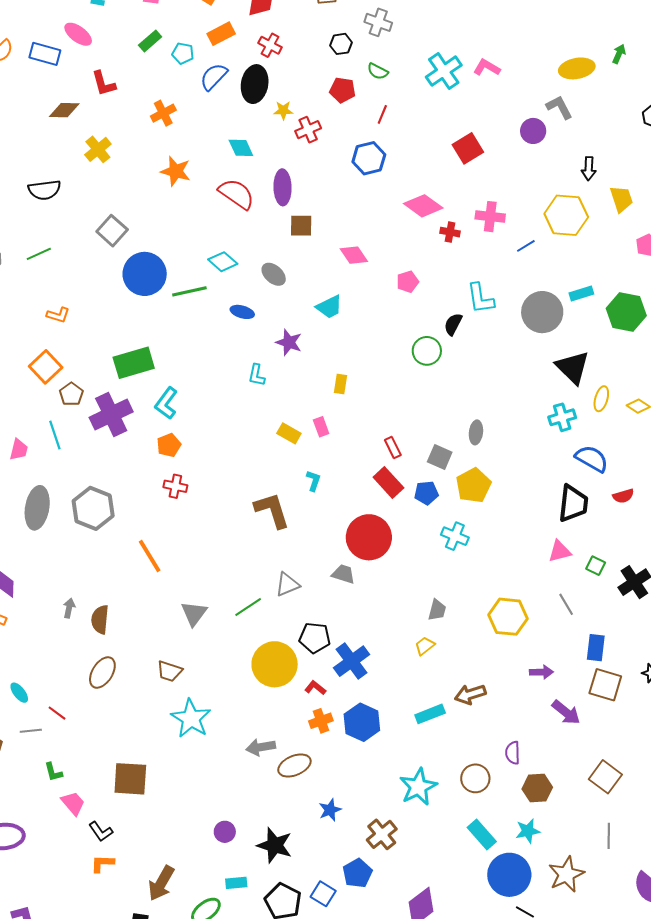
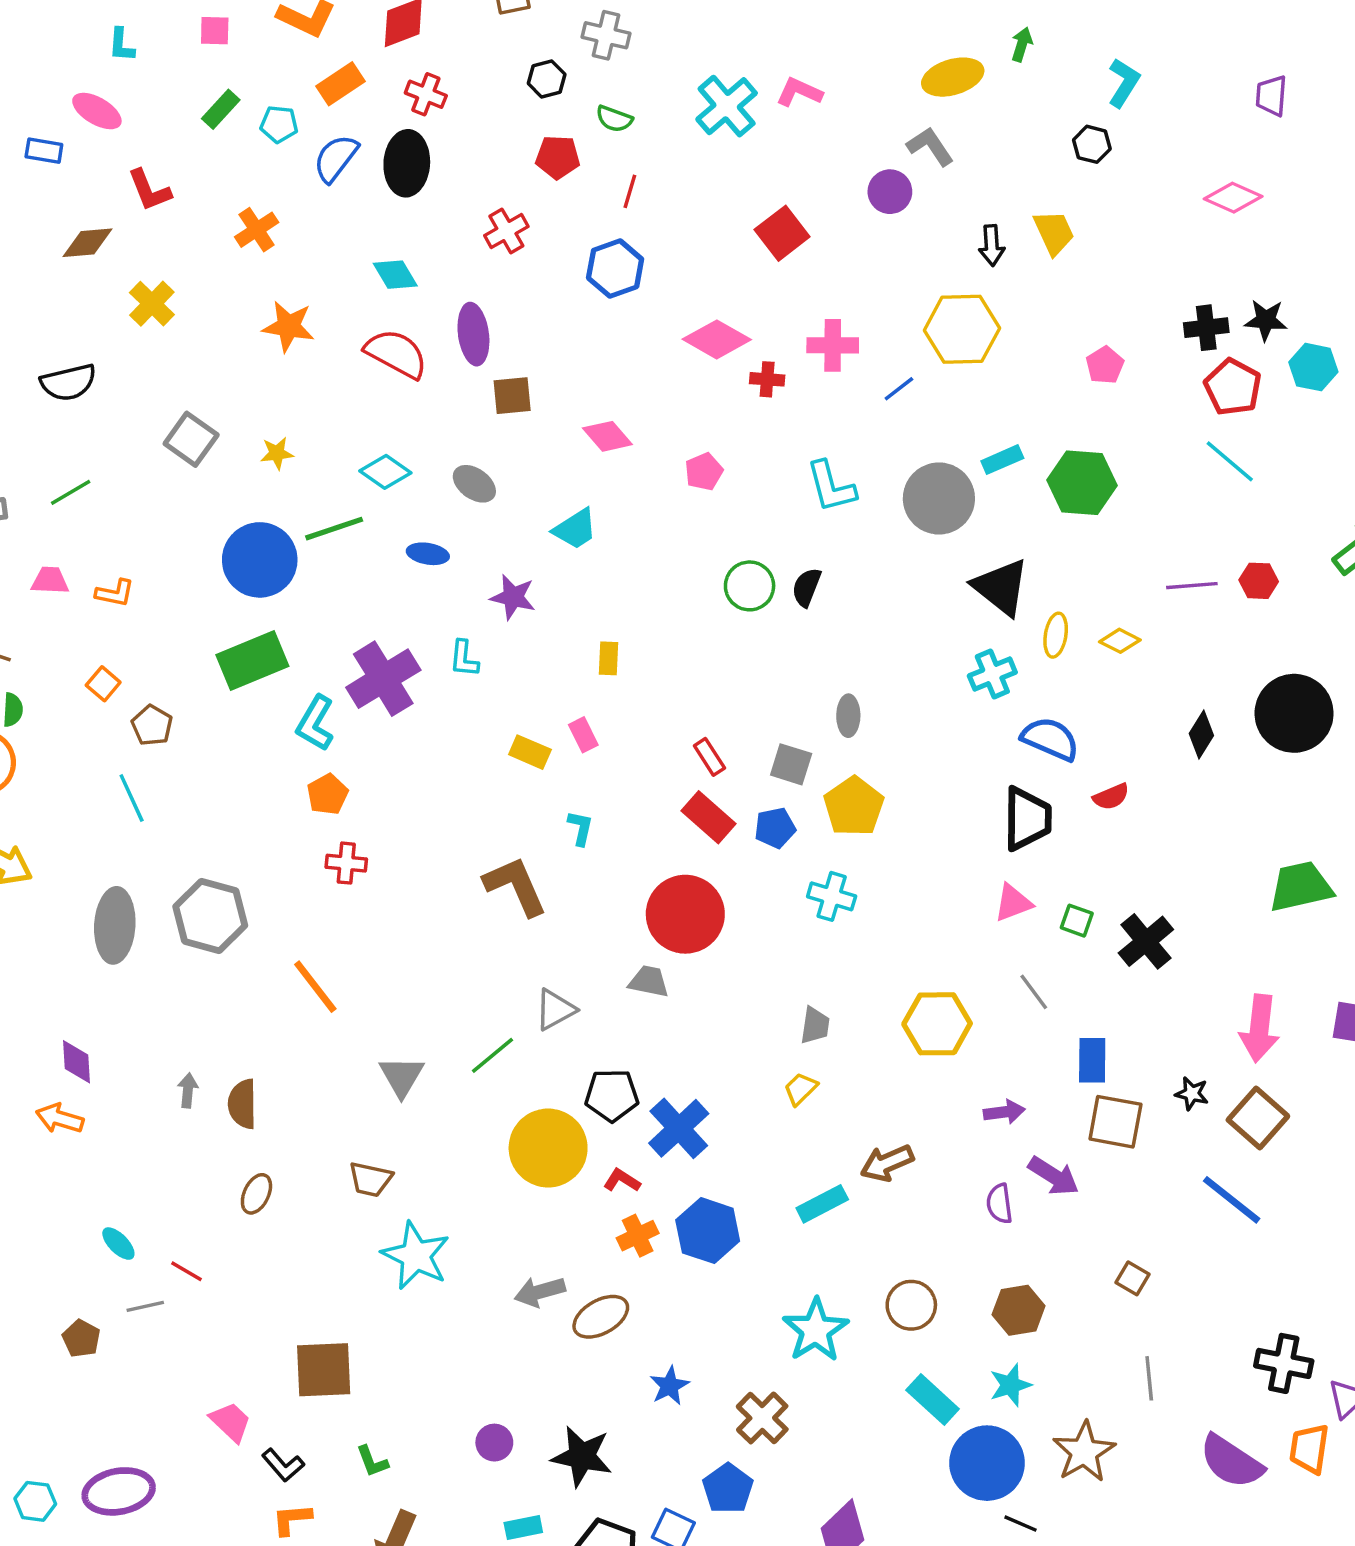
blue rectangle: (45, 54) -> (44, 151), size x0.7
yellow star: (283, 110) -> (277, 453), moved
yellow trapezoid: (621, 199) -> (1054, 232), moved
blue circle: (145, 274) -> (260, 560), moved
black semicircle: (453, 324) -> (806, 587), moved
orange square: (46, 367) -> (103, 684), size x0.6
purple cross: (111, 415) -> (383, 679), moved
pink trapezoid: (19, 450) -> (50, 580), moved, turned -95
brown ellipse: (102, 672) -> (256, 1194), size x0.7
purple semicircle: (513, 753) -> (999, 1204), moved
green L-shape: (53, 772) -> (372, 1461), moved
brown square: (605, 777) -> (1132, 1278), size x0.6

